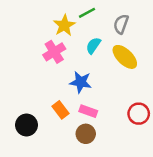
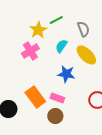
gray semicircle: (121, 24) -> (83, 29), turned 140
blue star: (81, 82) -> (66, 74), moved
orange rectangle: (61, 110) -> (35, 97), size x1.5

